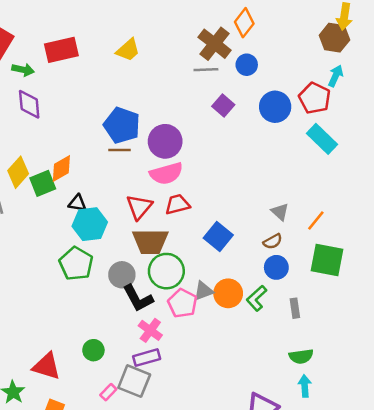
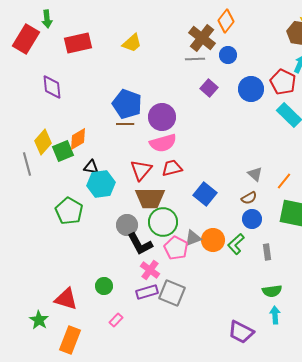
green arrow: (23, 70) -> (47, 19), moved, turned 72
green pentagon: (76, 264) -> (69, 211), moved
gray square: (134, 381) -> (172, 293), moved

